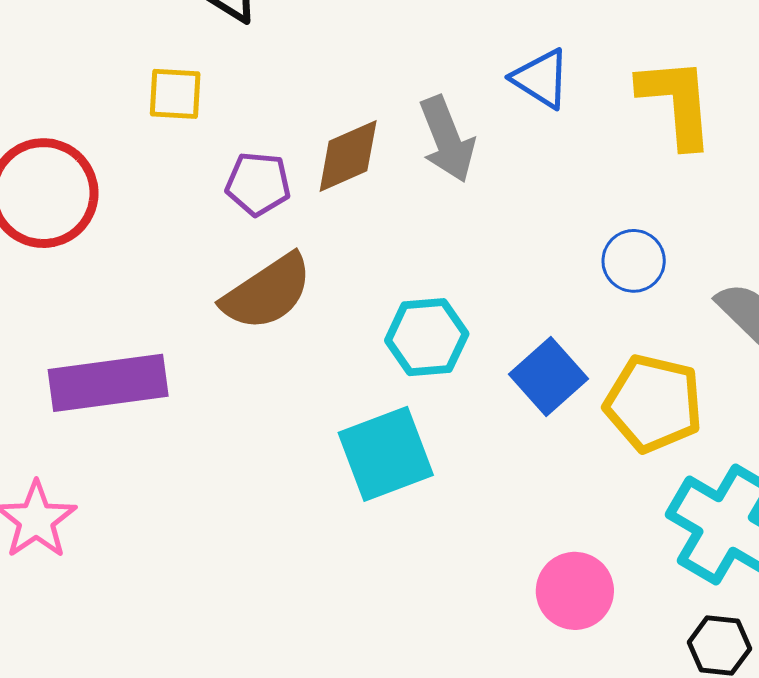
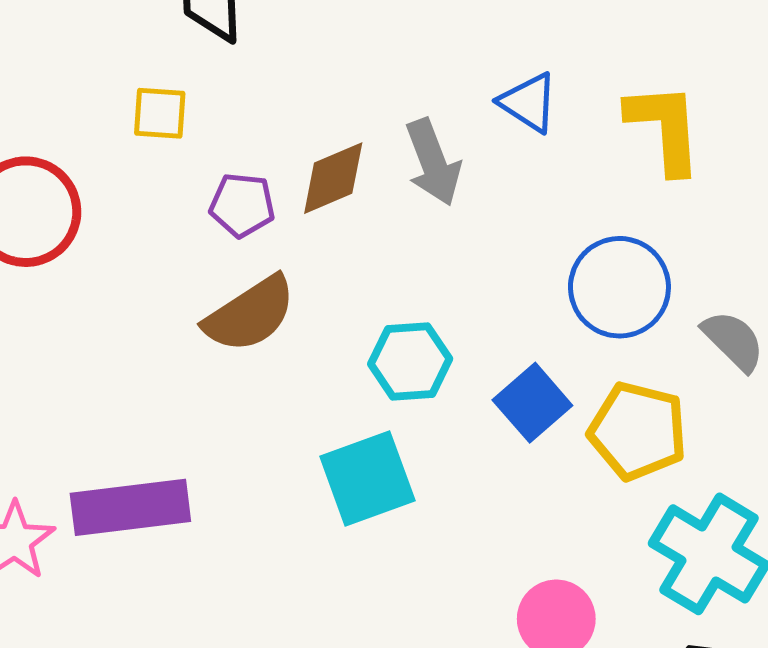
blue circle: (634, 261) -> (619, 287), size x1.6
purple rectangle: (108, 383) -> (130, 507), moved

